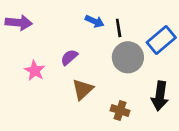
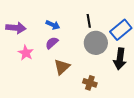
blue arrow: (95, 21) -> (53, 25), moved
purple arrow: (19, 23) -> (16, 28), moved
black arrow: (160, 96) -> (120, 59), moved

